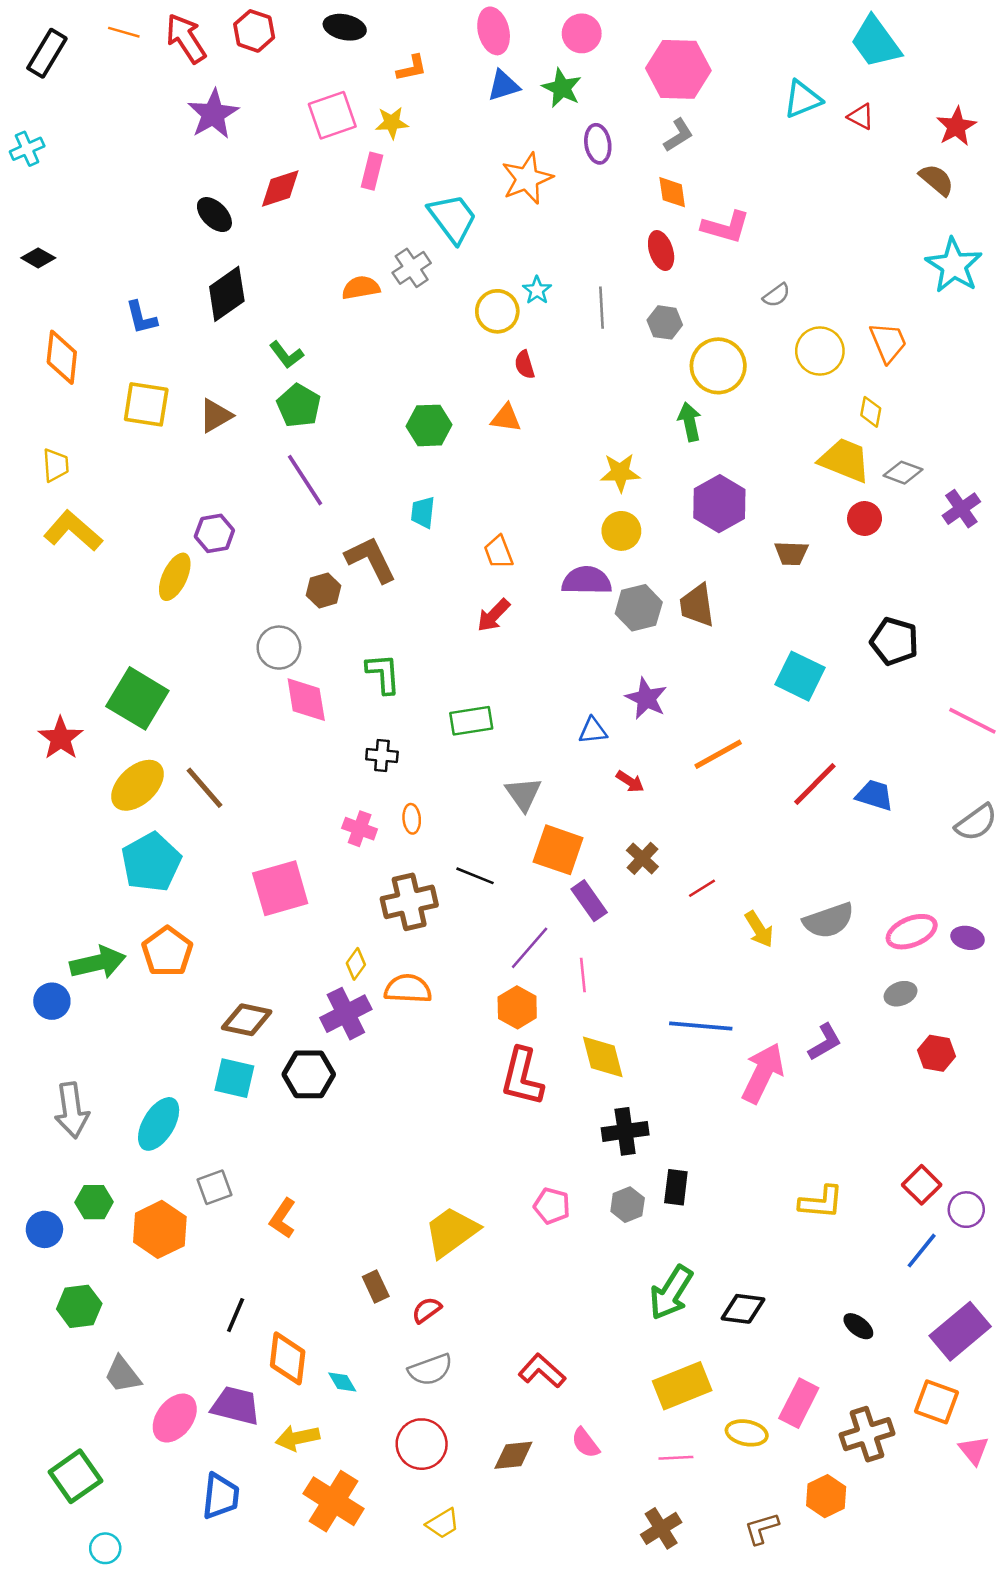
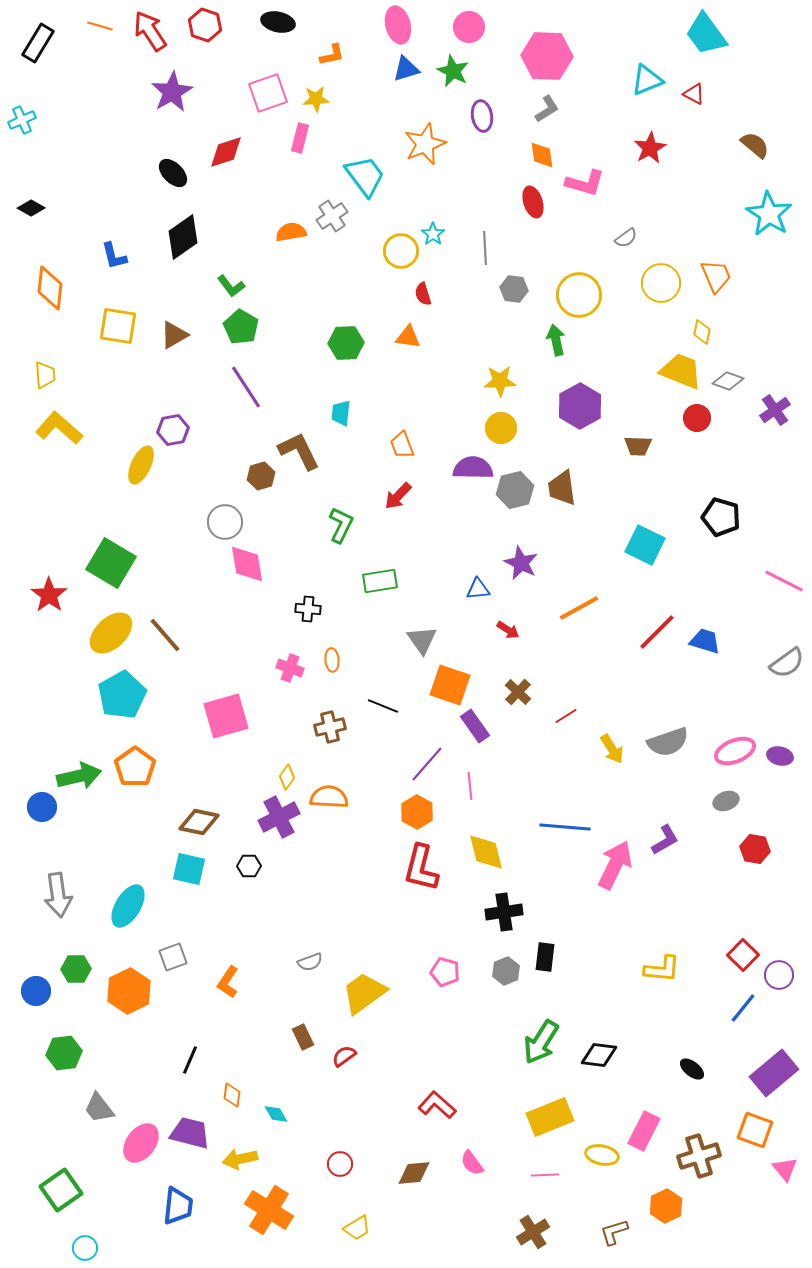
red star: (956, 126) -> (650, 148), moved
gray hexagon: (665, 322) -> (514, 289), moved
green L-shape: (383, 674) -> (341, 525), moved, turned 30
brown cross: (409, 902) -> (330, 727), size x0.7
black hexagon: (309, 1074) -> (249, 866), size x0.6
orange diamond: (288, 1358) -> (232, 1095), size x0.6
gray semicircle: (430, 1370) -> (310, 962), moved, size x0.7
red circle: (422, 1444) -> (340, 1164), size x0.6

